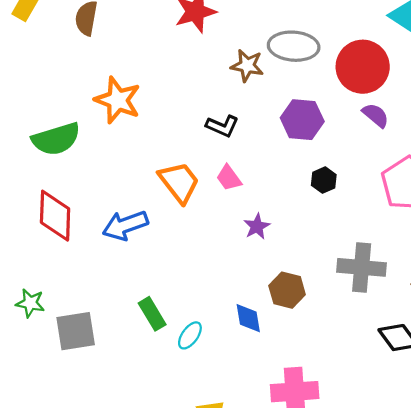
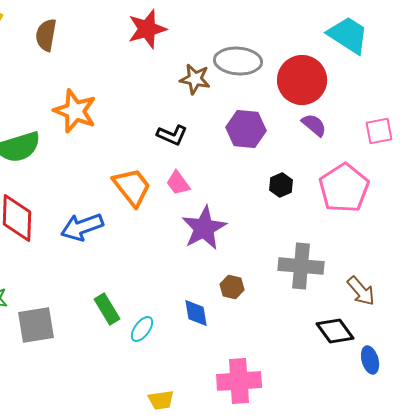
black hexagon: (324, 180) -> (281, 185), moved
purple star: (257, 226) -> (204, 228), size x1.8
brown hexagon: (287, 290) -> (232, 287), size x0.7

